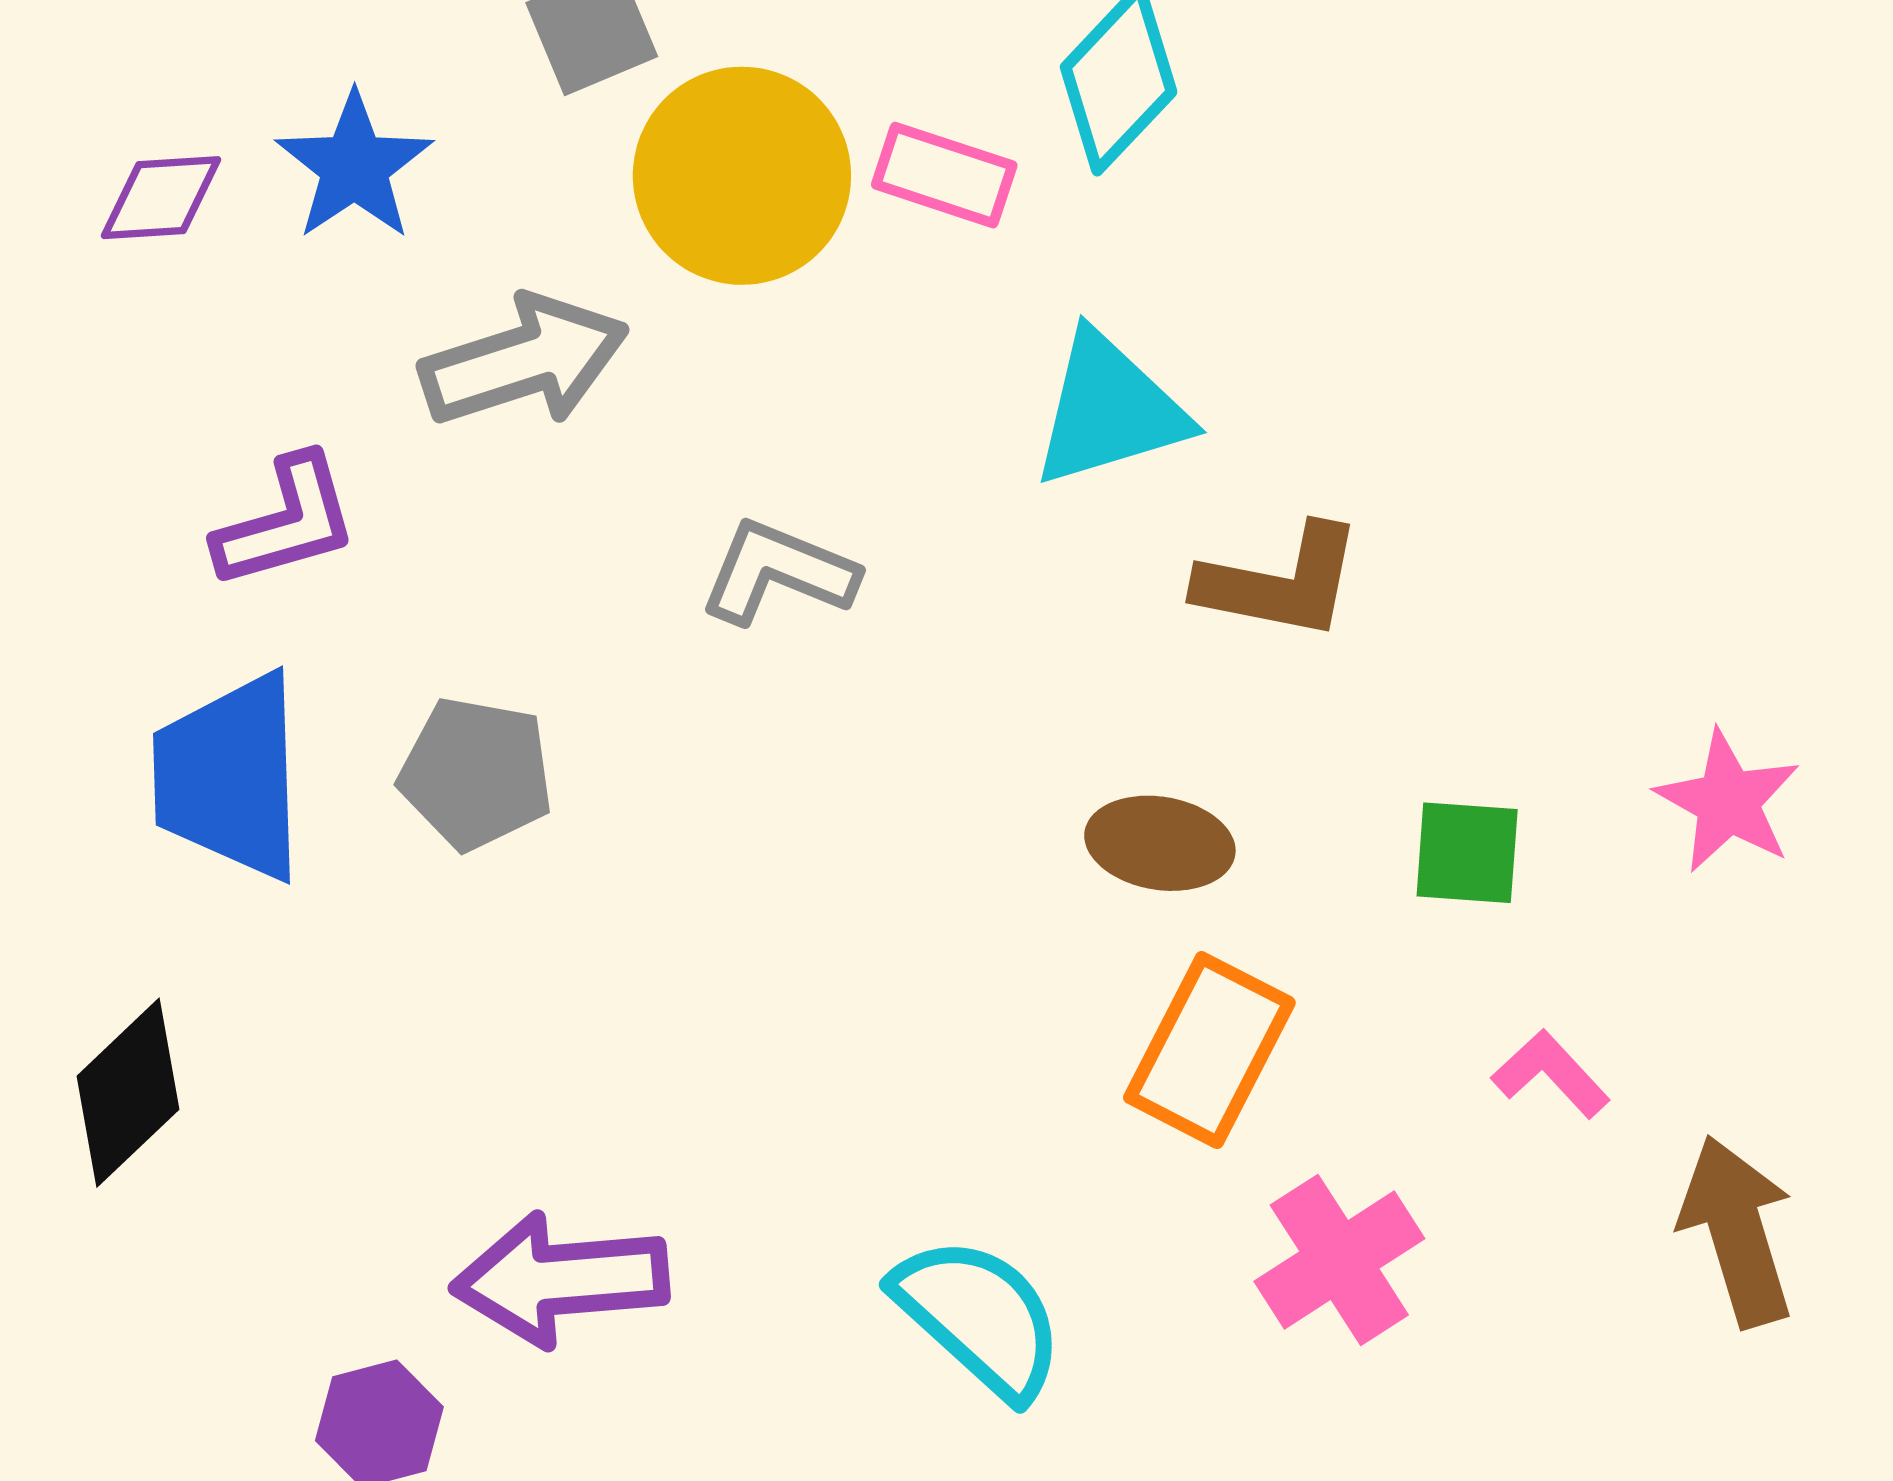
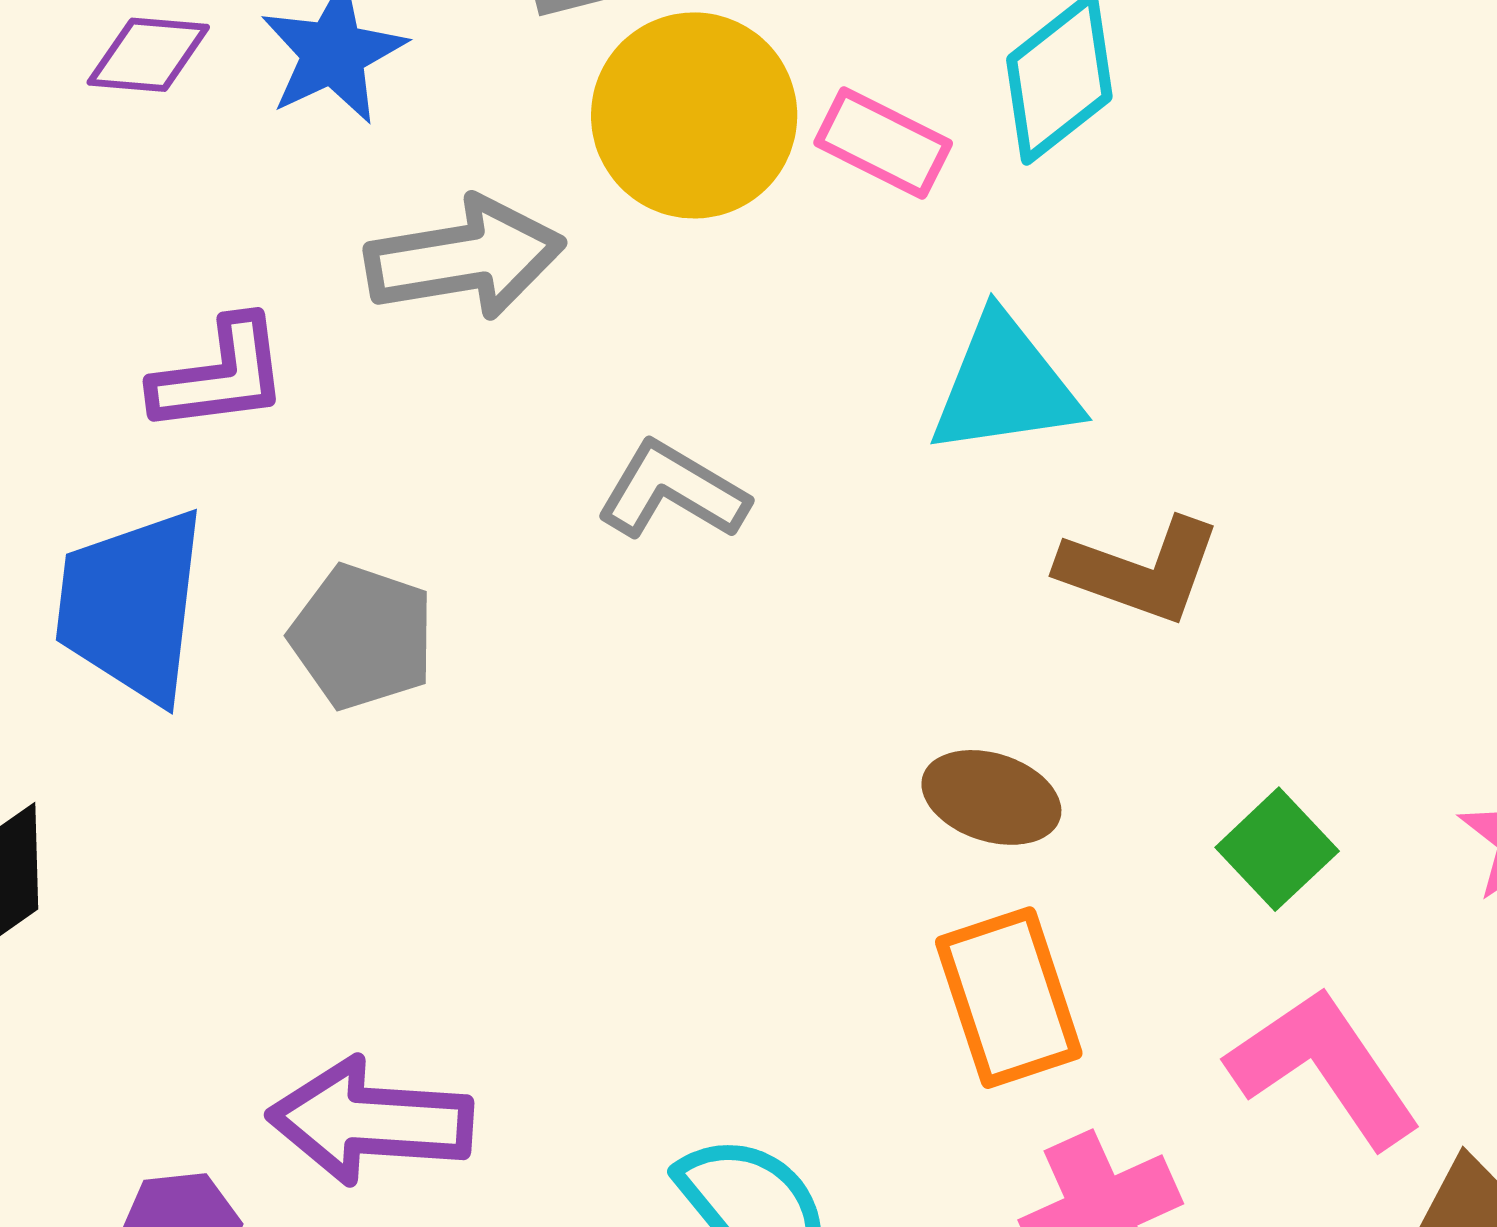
green square: (1467, 853) -> (1277, 849), turned 34
orange rectangle: (1209, 1050) -> (1009, 998), turned -54
pink L-shape: (1551, 1074) -> (1324, 1067), size x1.8

